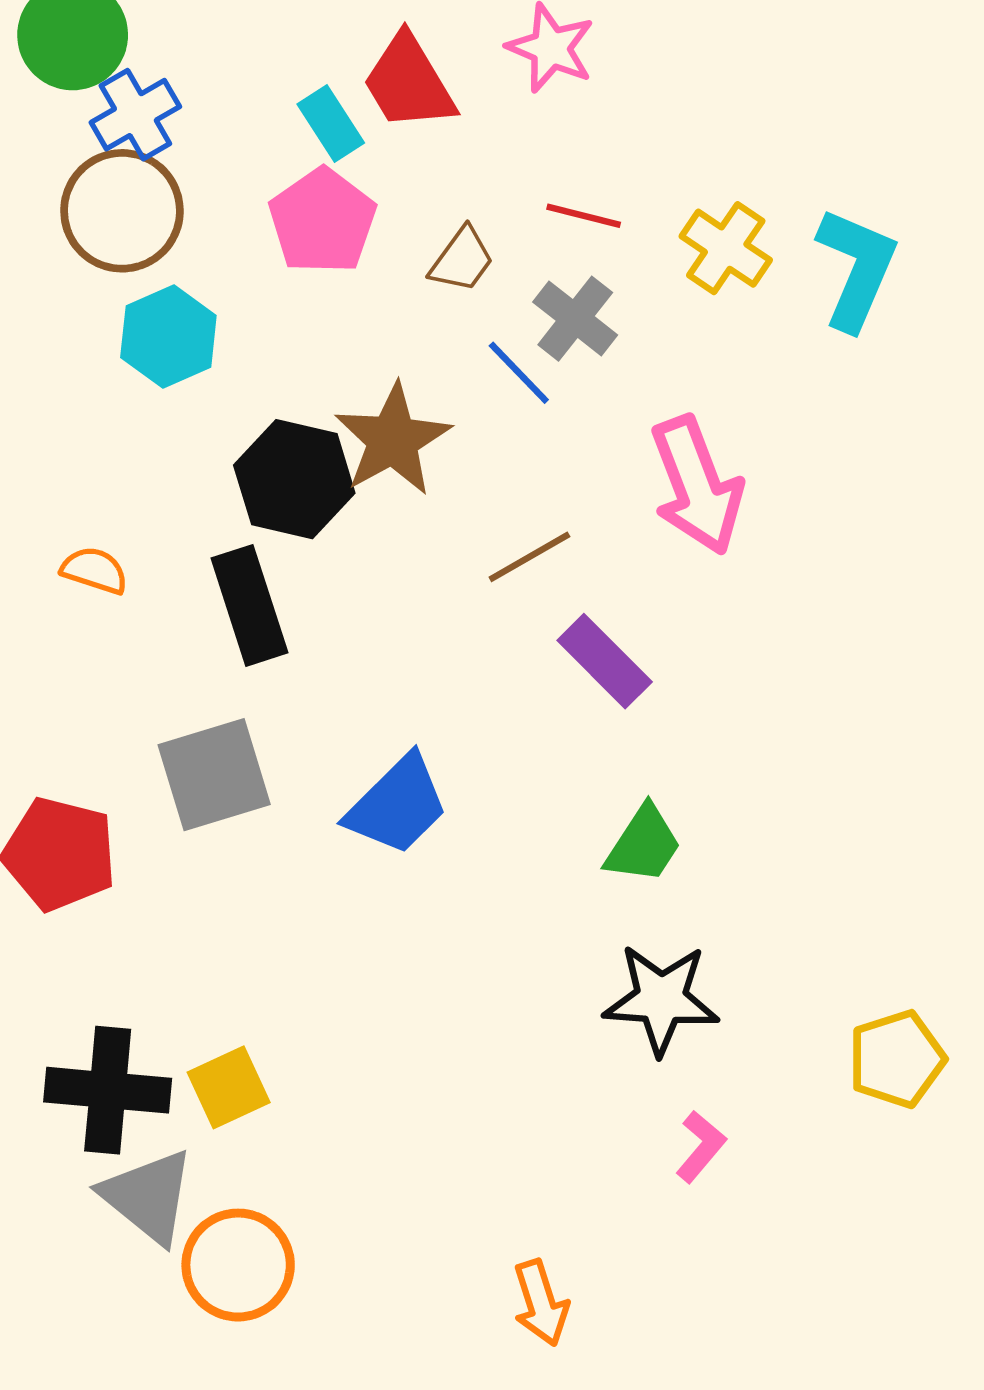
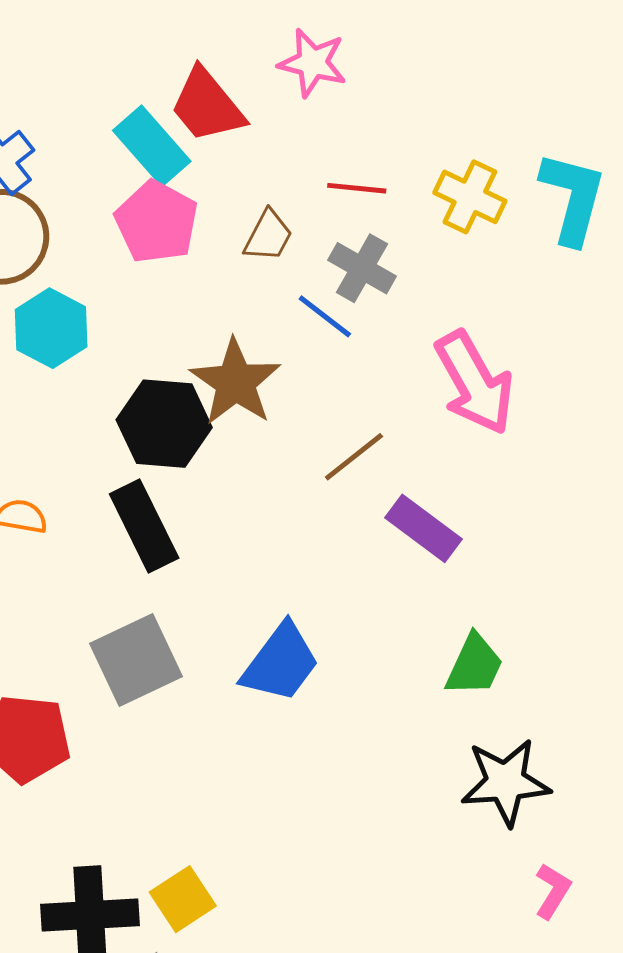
cyan rectangle: (331, 124) -> (152, 146), size x1.4

